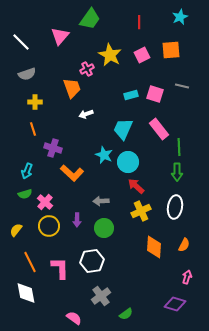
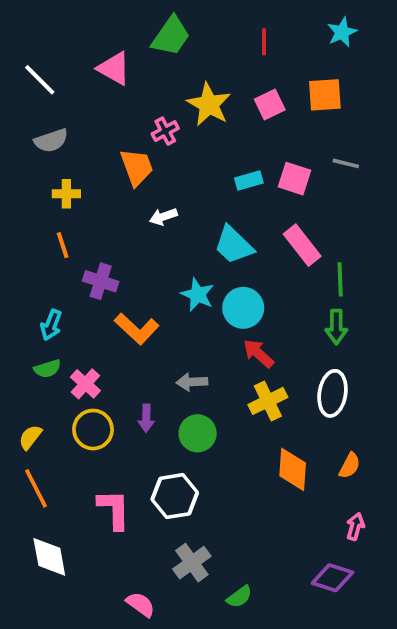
pink triangle: (60, 36) -> (114, 68), turned -42
cyan trapezoid: (123, 129) -> (234, 245), turned -70
orange line: (30, 262) -> (36, 488), moved

